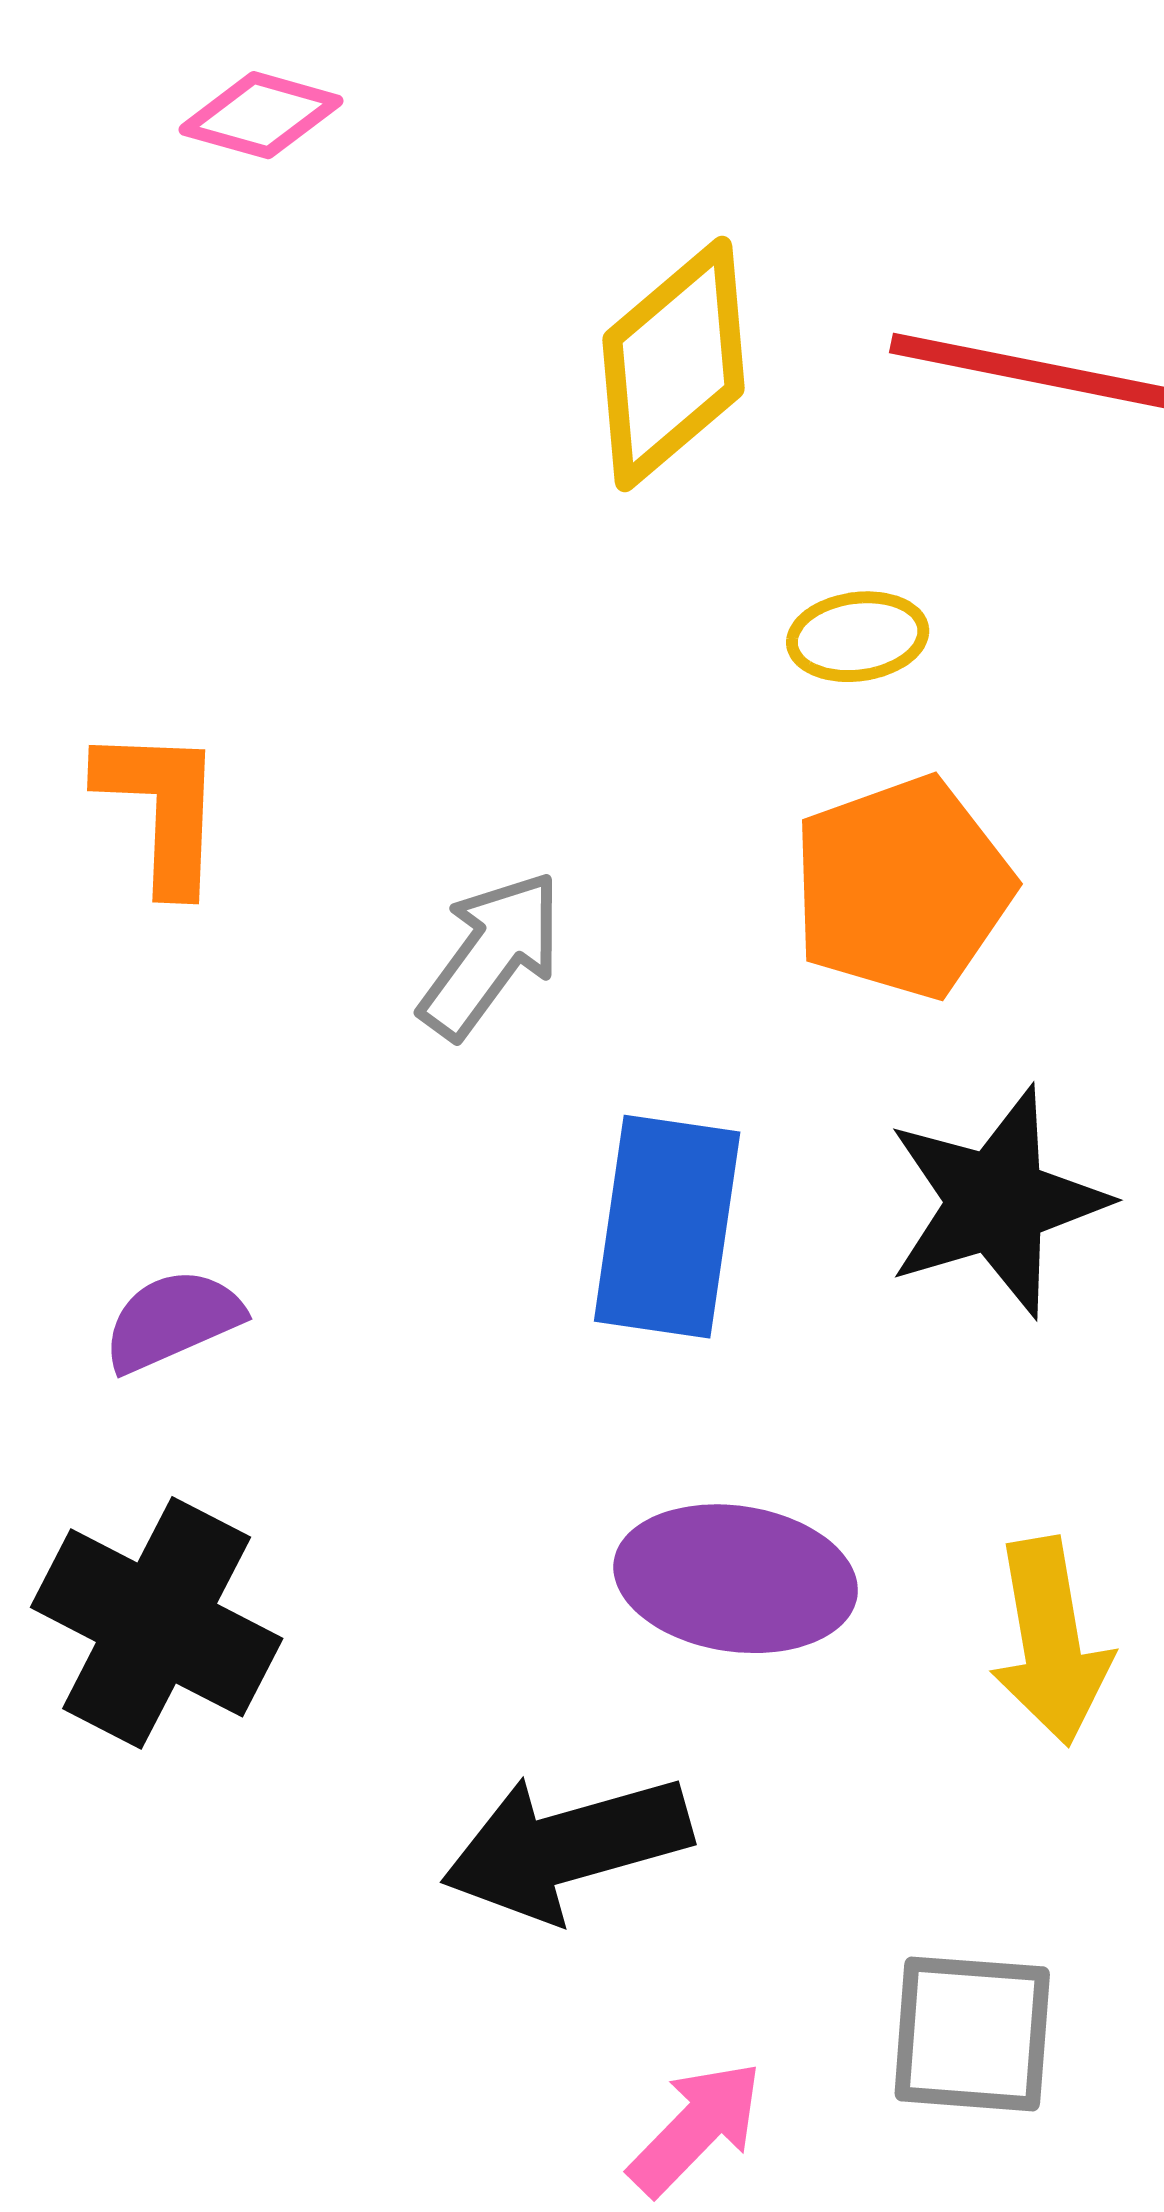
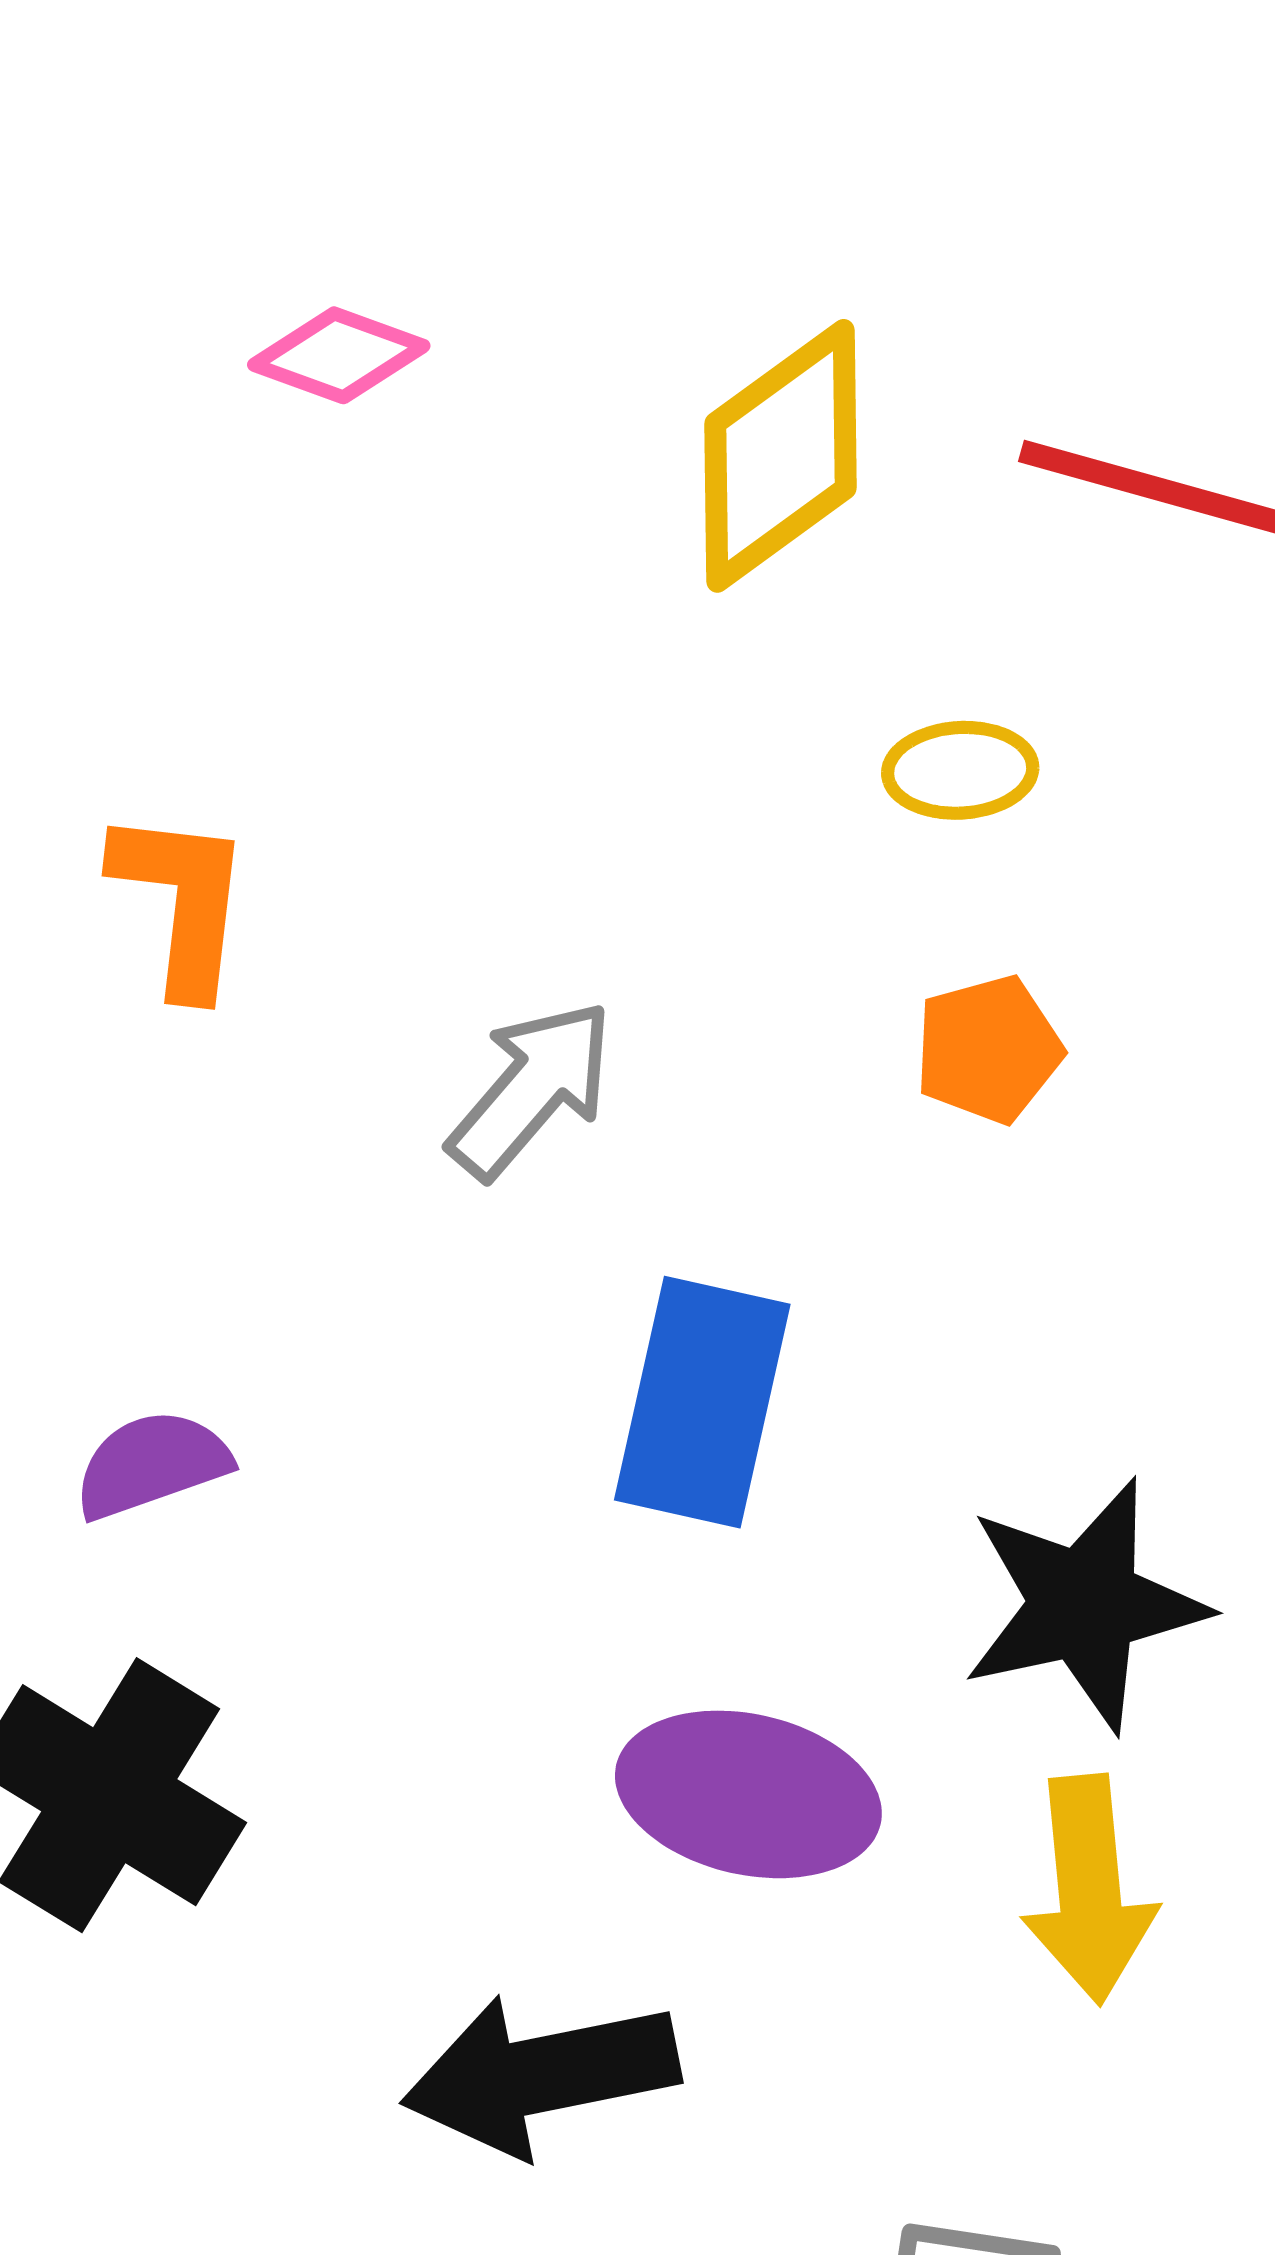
pink diamond: (261, 115) -> (339, 355), moved
orange pentagon: (902, 887) -> (988, 1049), size x0.6
black star: (996, 1202) -> (1084, 1605), moved

